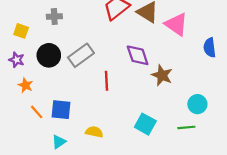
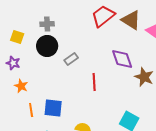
black circle: (49, 55) -> (47, 46), moved
gray rectangle: (81, 55) -> (71, 59), size x0.6
orange line: (37, 112) -> (31, 110), turned 32

